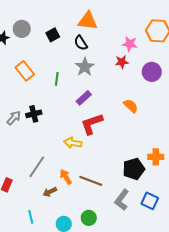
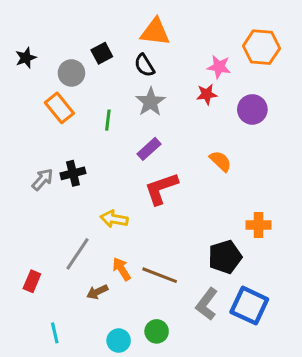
gray circle: (22, 29) -> (71, 73), moved
yellow arrow: (73, 143) -> (114, 219), moved
orange cross: (156, 157) -> (258, 225), moved
blue square: (150, 201) -> (249, 306), size x1.4
cyan line: (31, 217) -> (55, 333), moved

